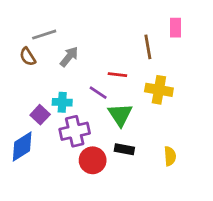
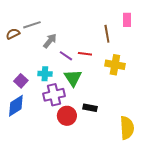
brown semicircle: (28, 57) -> (13, 34), moved, turned 96
purple line: (98, 93) -> (66, 56), moved
purple square: (40, 115) -> (21, 81), moved
green triangle: (120, 115) -> (73, 78), moved
yellow semicircle: (170, 156) -> (127, 128), moved, size x1.6

